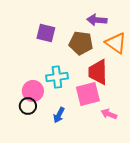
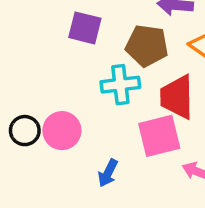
cyan cross: (57, 77) -> (120, 85), moved
black circle: (28, 106) -> (25, 131), moved

